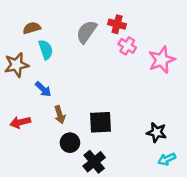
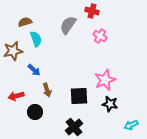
red cross: (117, 24) -> (92, 11), moved
pink star: (162, 60) -> (105, 80), moved
black star: (157, 132) -> (110, 104), moved
black circle: (70, 143) -> (35, 112), moved

